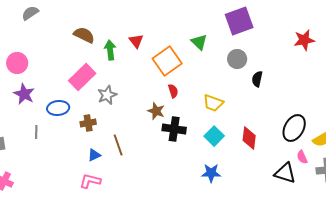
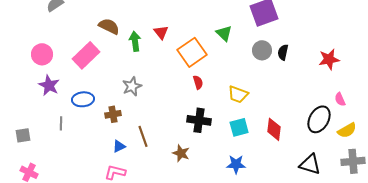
red star: (304, 40) -> (329, 59), moved
pink rectangle: (82, 77) -> (86, 55), moved
black semicircle: (257, 79) -> (283, 52), moved
brown star: (156, 111) -> (181, 153), moved
cyan square: (214, 136) -> (239, 127), turned 30
pink semicircle: (302, 157) -> (340, 99), moved

